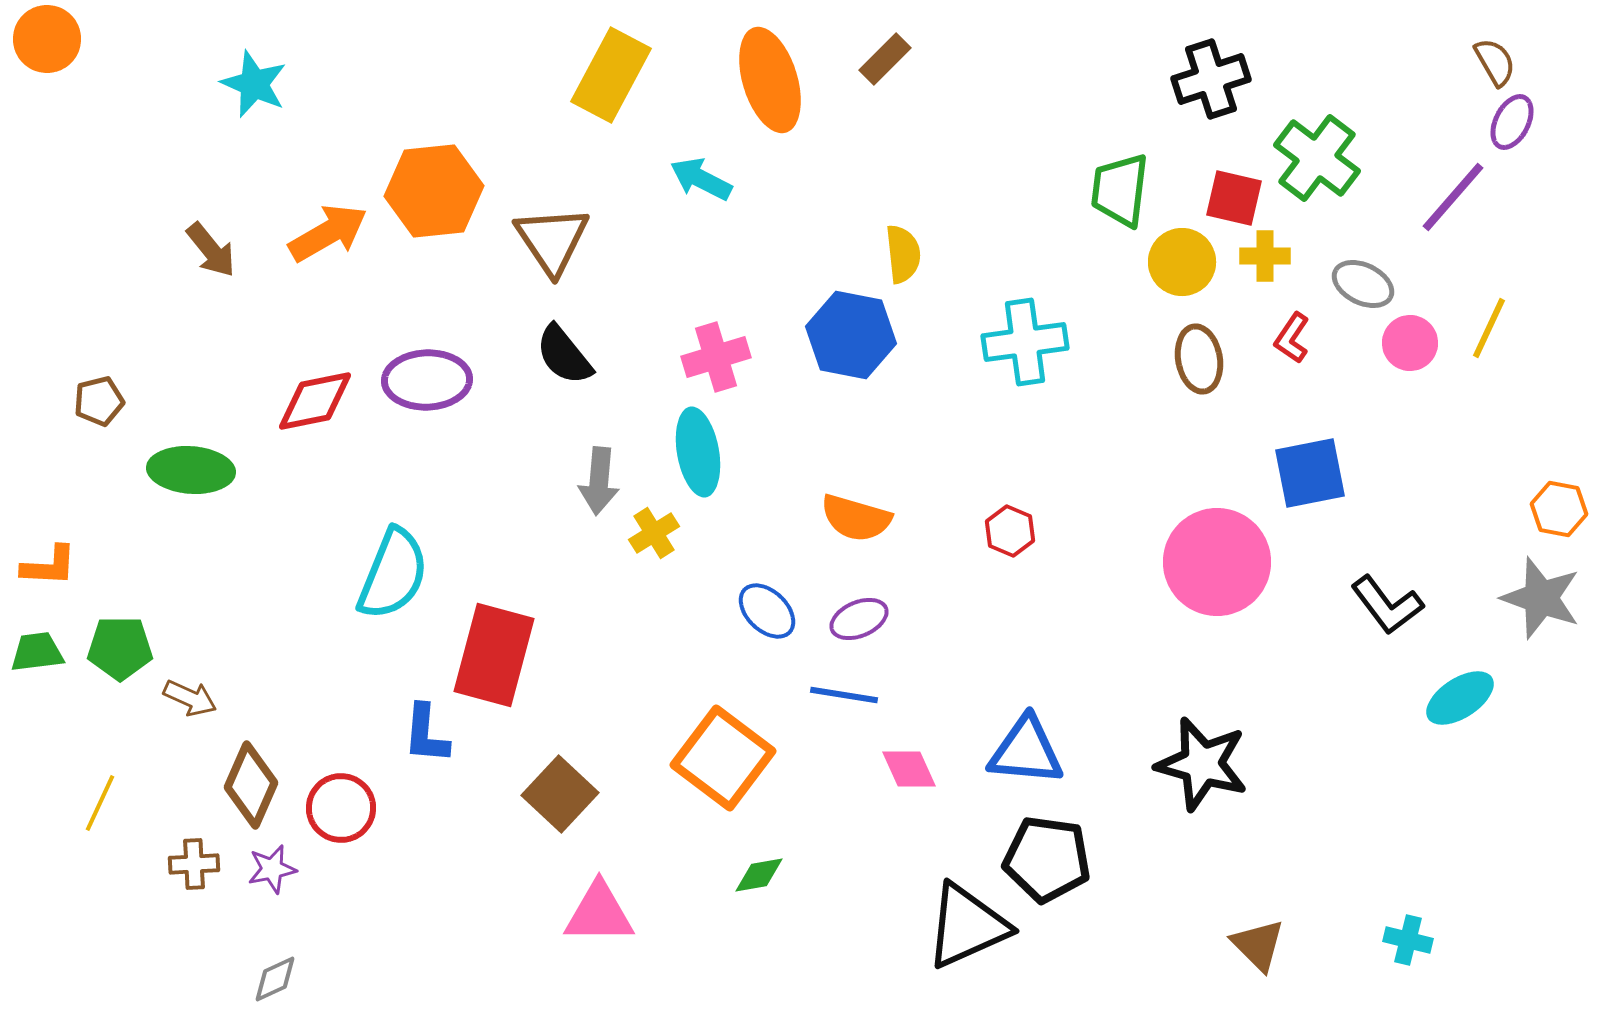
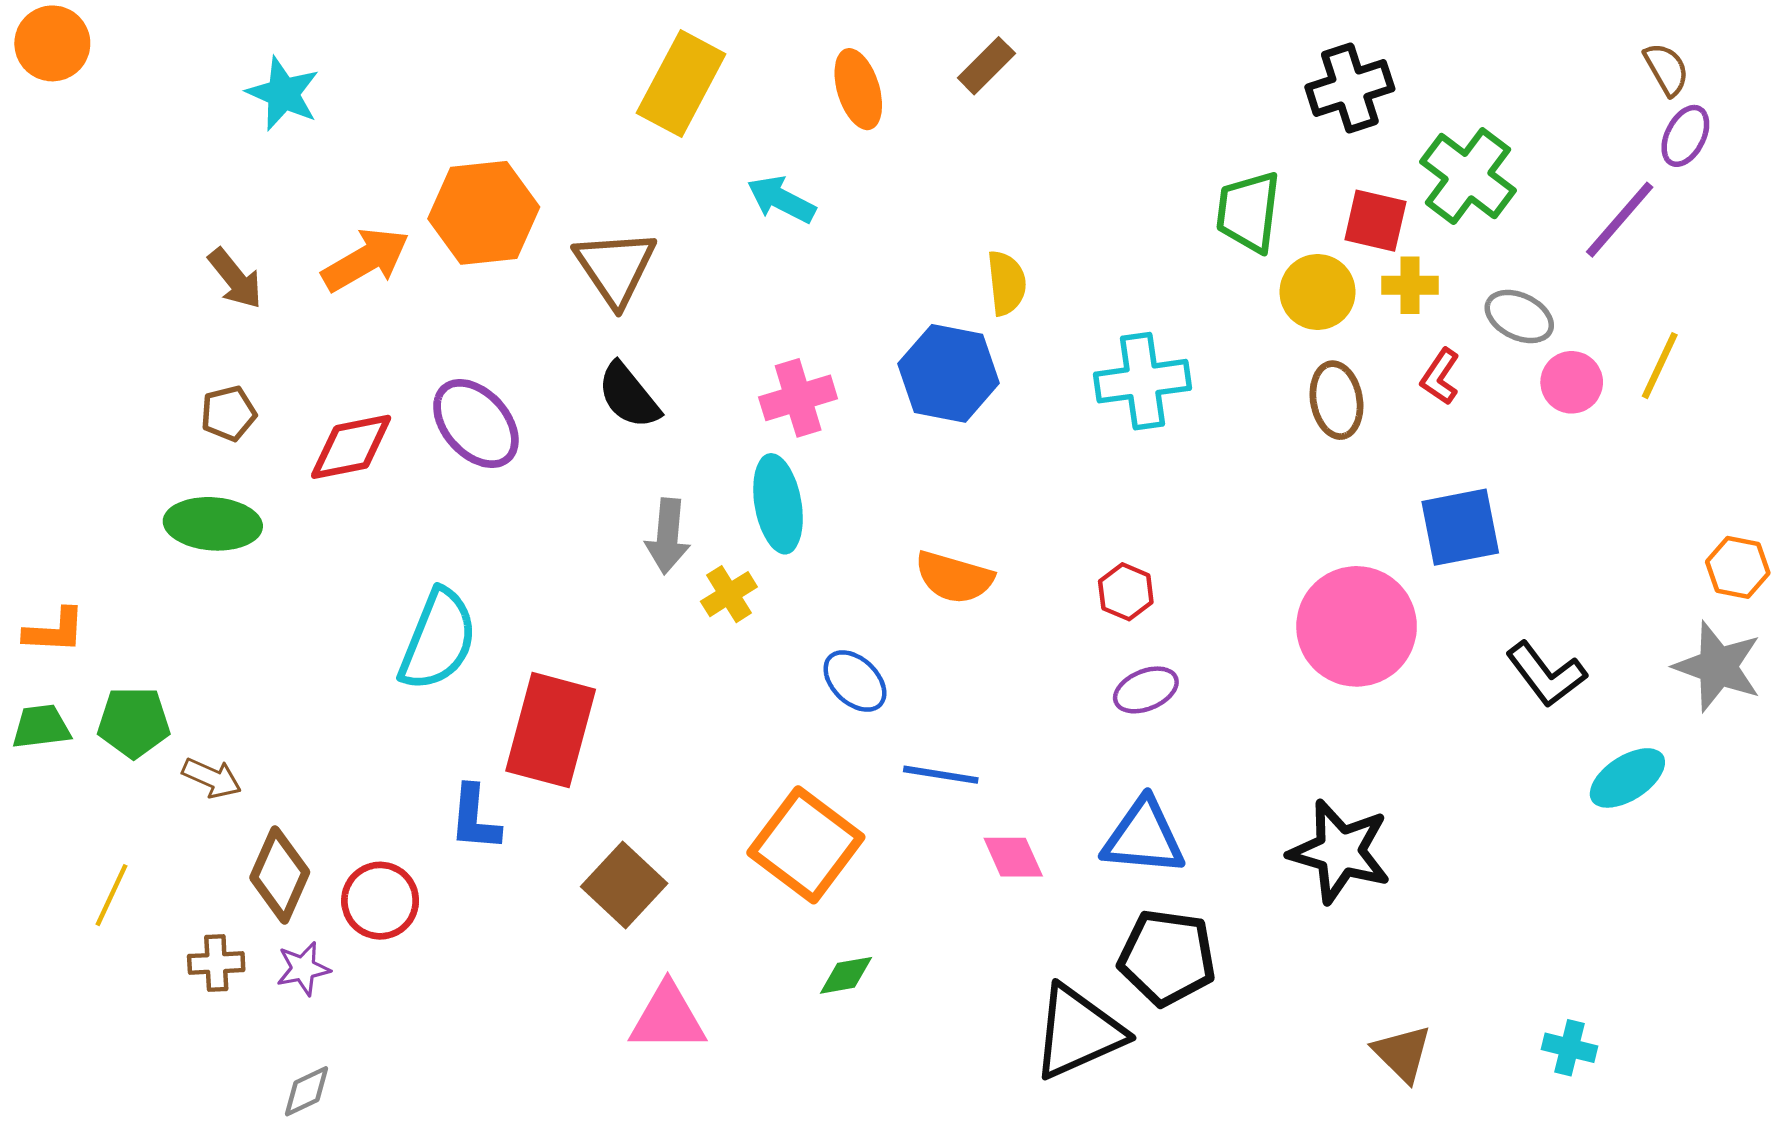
orange ellipse: (770, 80) -> (858, 89), size x0.7
purple ellipse: (427, 380) -> (476, 424), turned 50
brown pentagon: (99, 401) -> (228, 413), moved
purple ellipse: (859, 619) -> (1146, 690), moved

